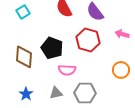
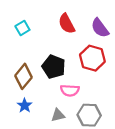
brown diamond: (24, 57) -> (24, 76), turned 35
blue star: (26, 94) -> (25, 105), moved

